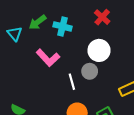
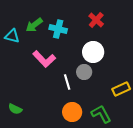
cyan triangle: (15, 34) -> (12, 36), turned -35

